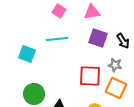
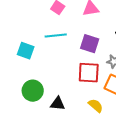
purple square: (98, 38) -> (90, 44), moved

